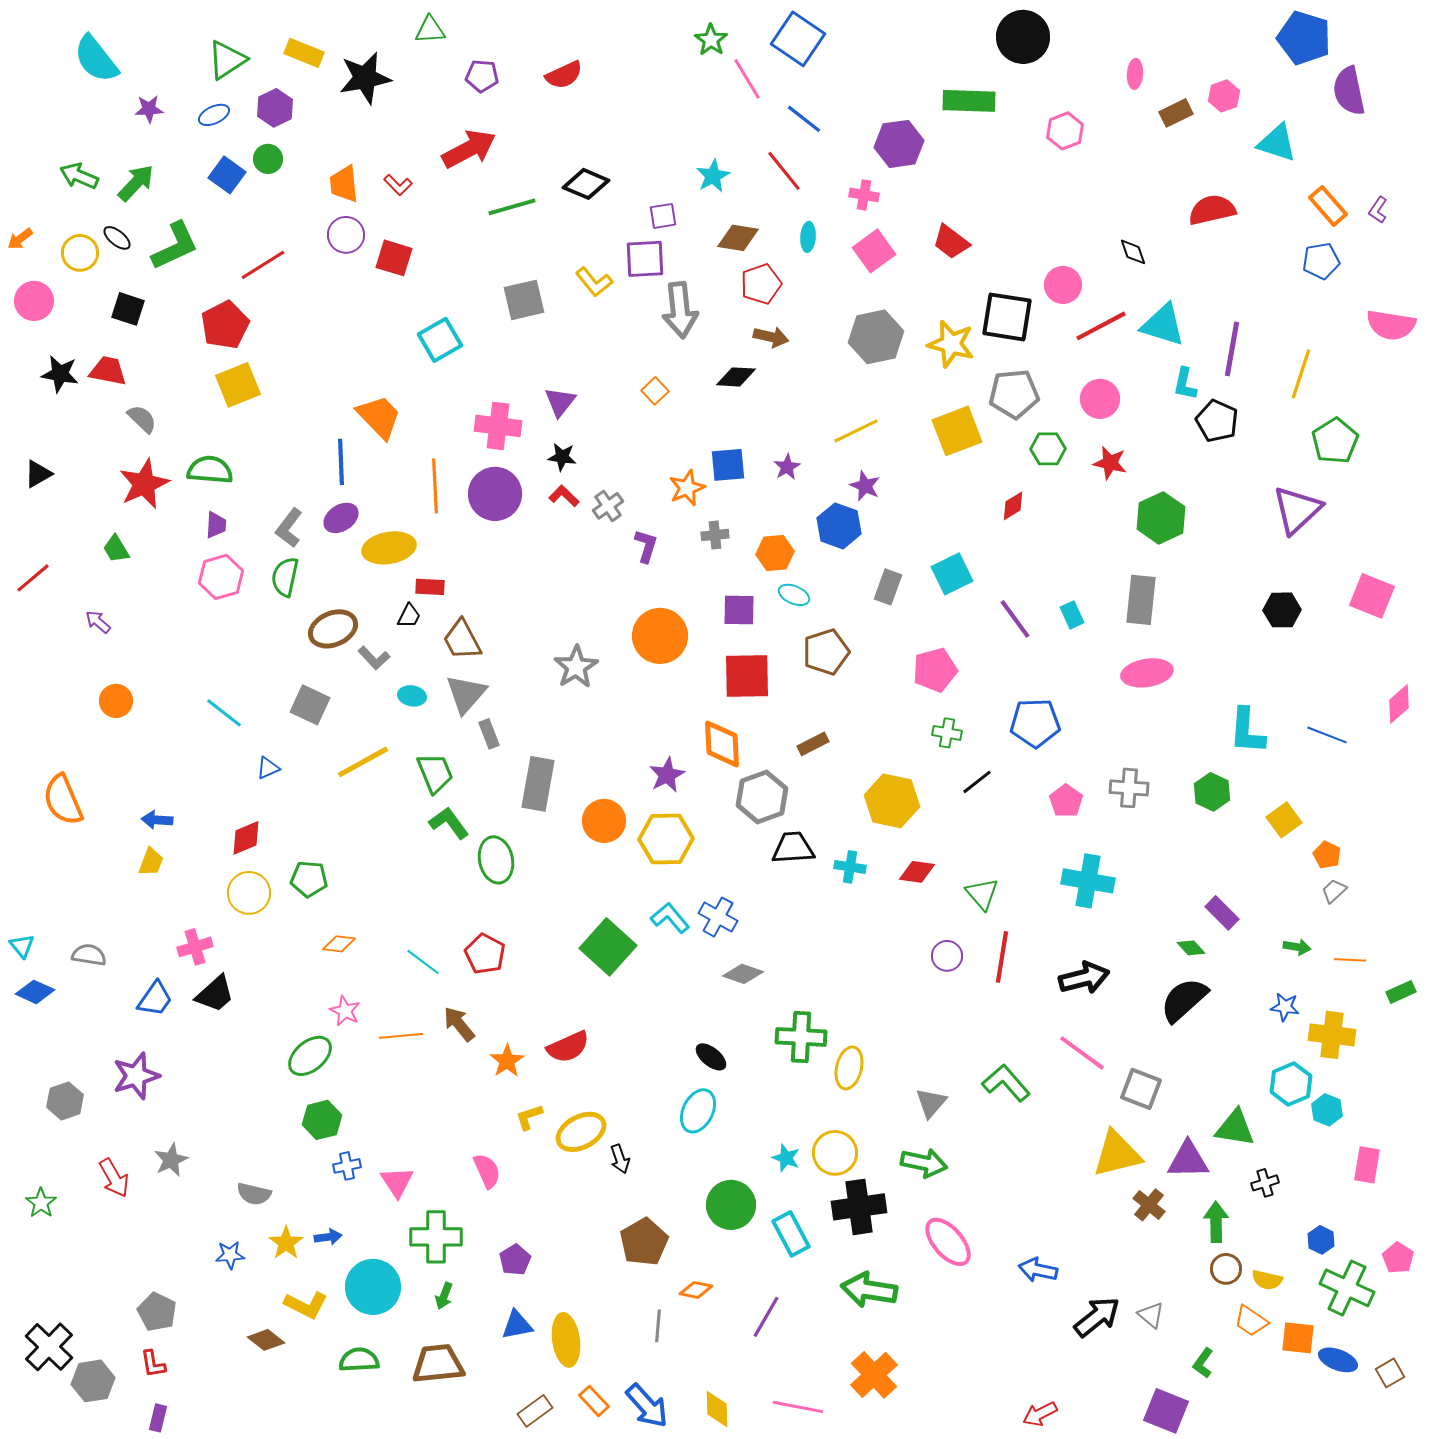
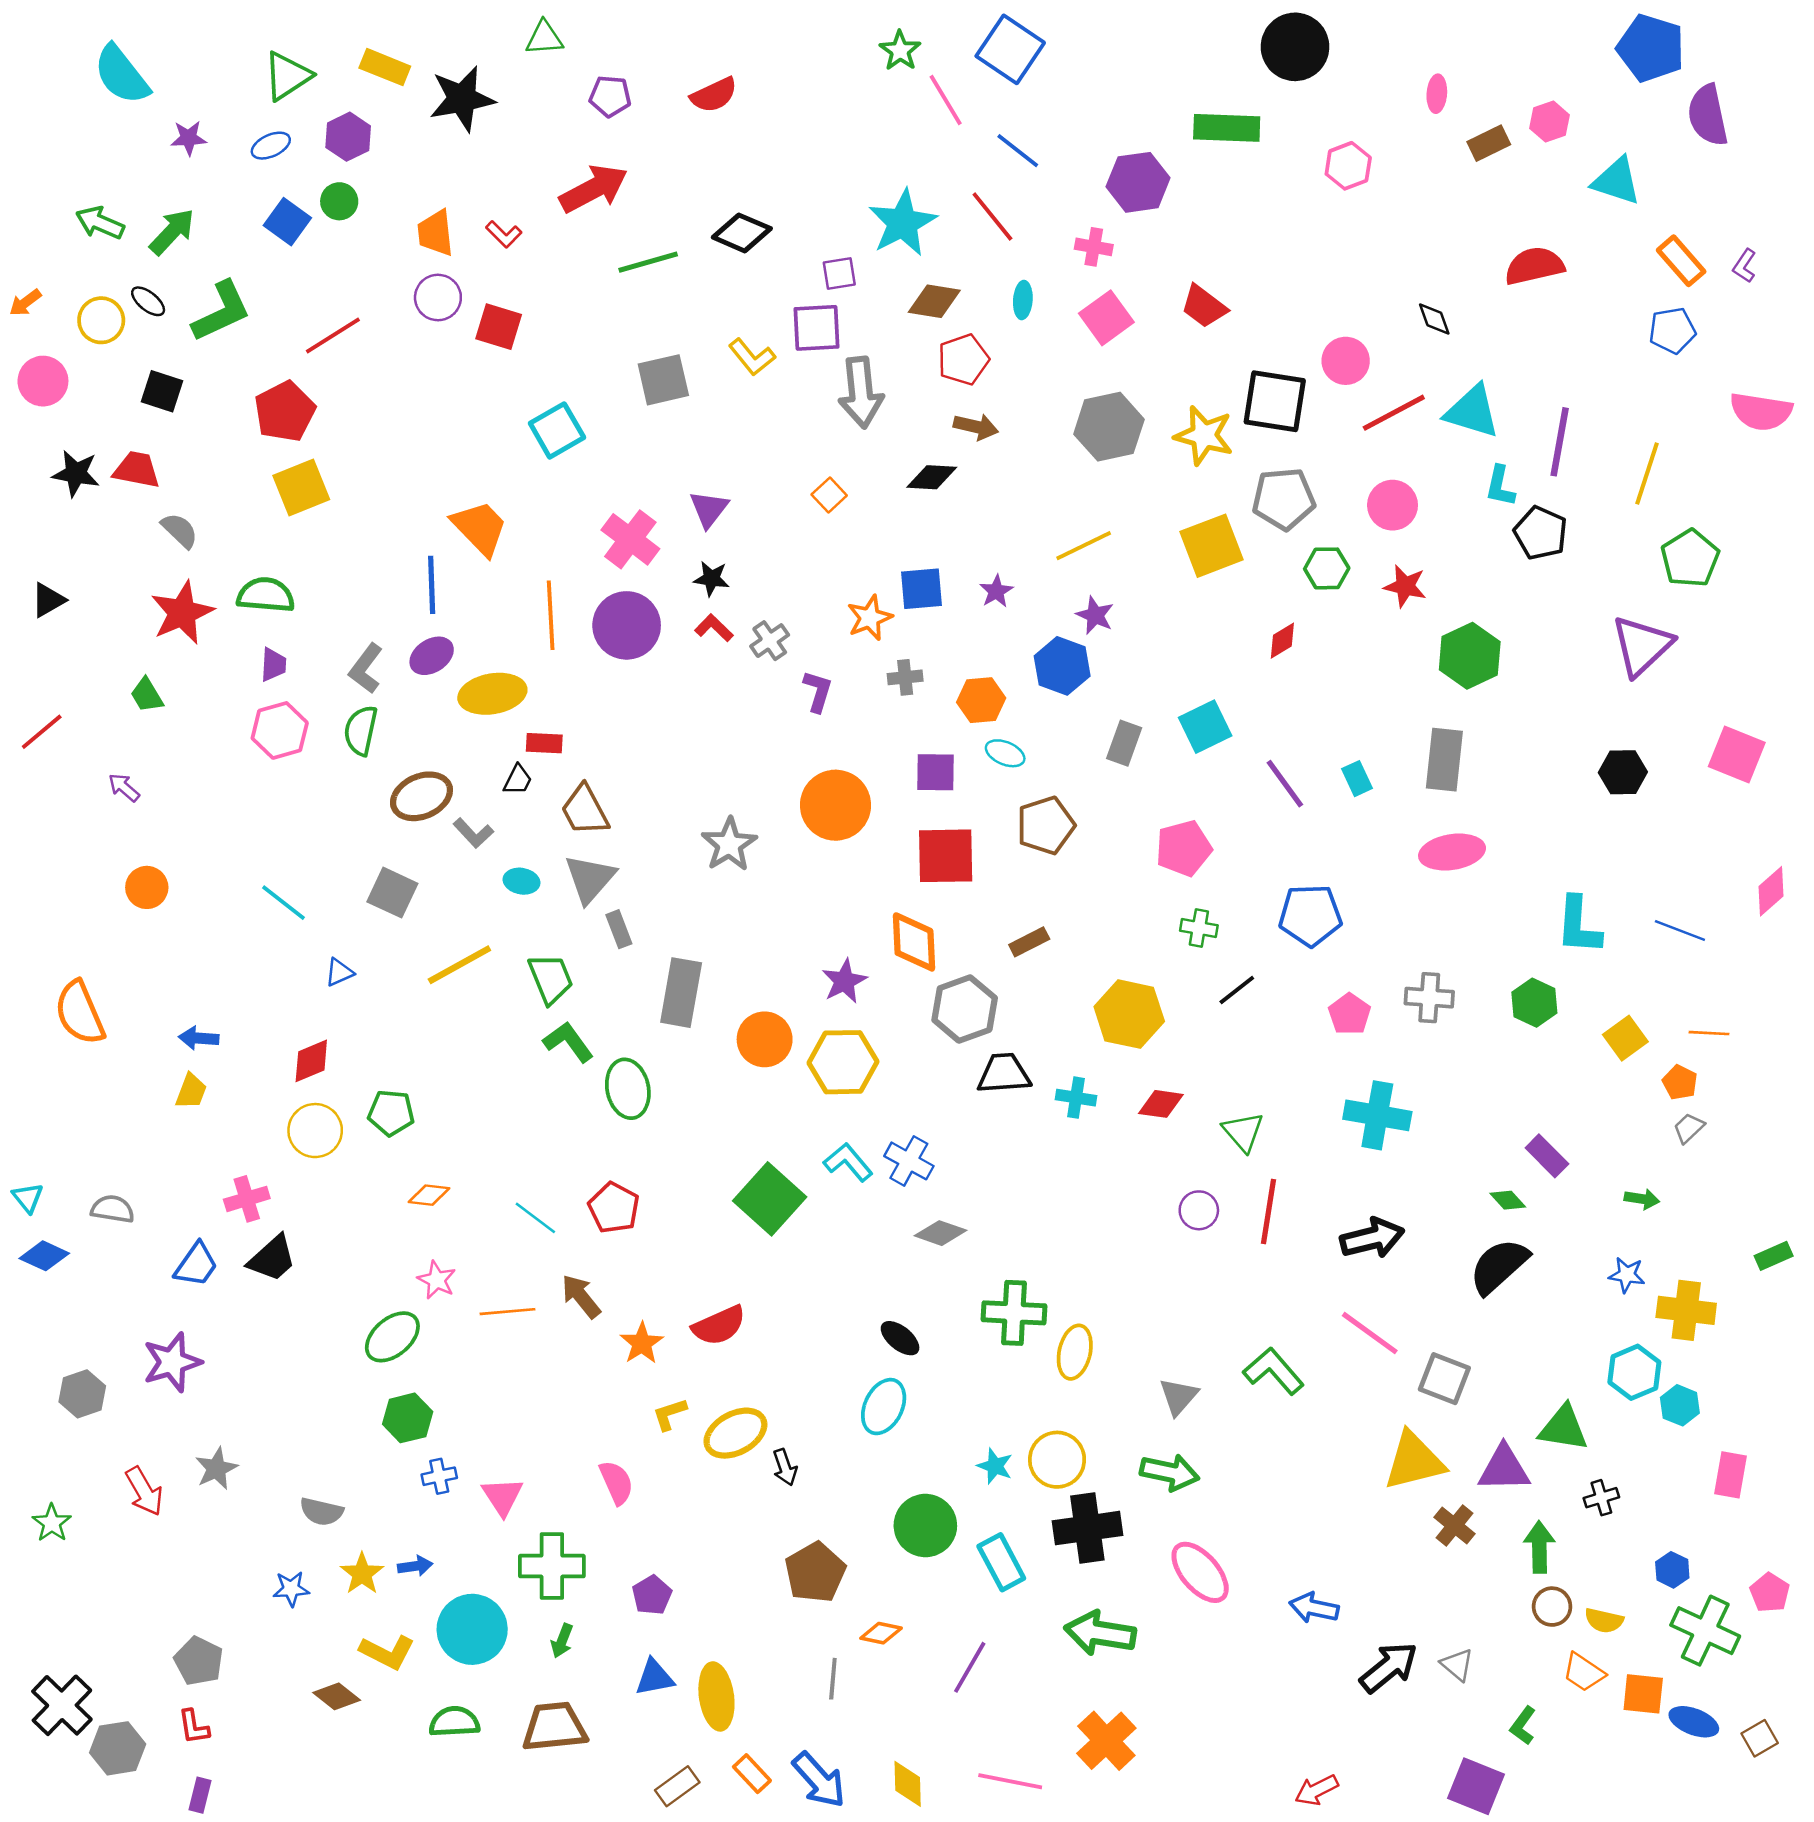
cyan star: (713, 176) -> (903, 223), size x1.6
pink cross: (498, 426) -> (630, 539), turned 30
orange line: (1350, 960) -> (1709, 1033), moved

